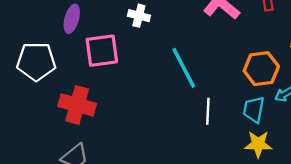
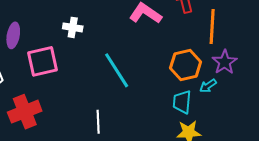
red cross: (77, 105) -> (25, 112), turned -32
white line: (208, 111) -> (98, 122), moved

